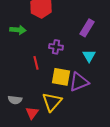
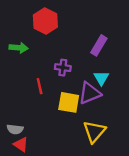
purple triangle: (79, 82) -> (90, 93), moved
yellow triangle: (52, 102) -> (94, 132), moved
red triangle: (32, 113) -> (21, 144), moved, turned -32

